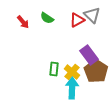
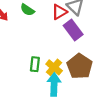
purple rectangle: (89, 55) -> (73, 30), moved

